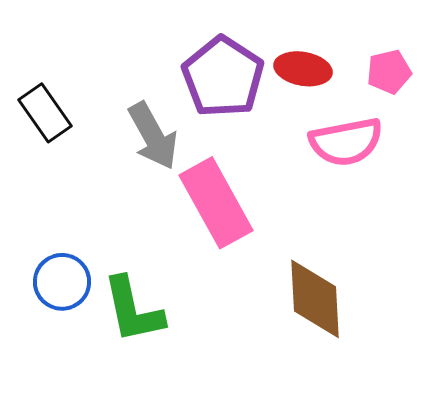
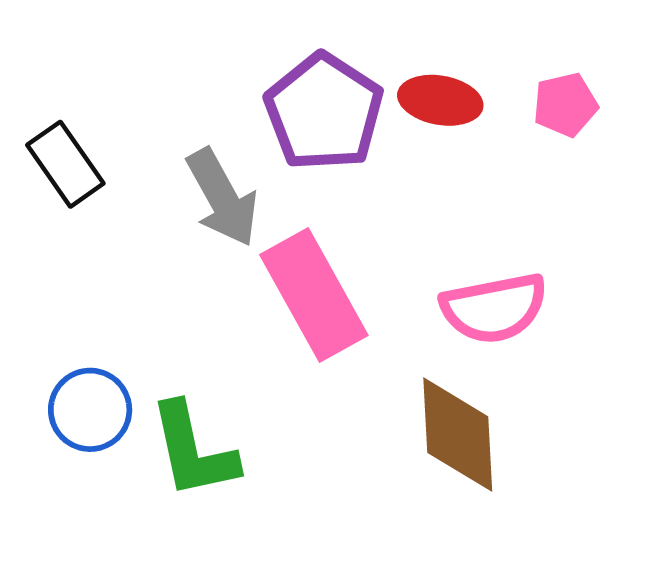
pink semicircle: (346, 142) -> (494, 308), moved

